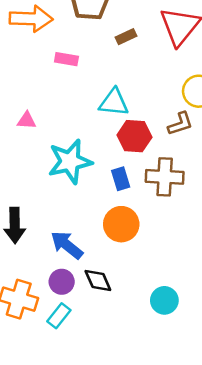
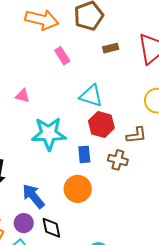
pink rectangle: (66, 59) -> (62, 56), turned 36
brown L-shape: (180, 124) -> (136, 135), moved
brown cross: (165, 177) -> (118, 160), size x0.7

